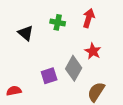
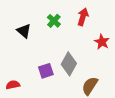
green cross: (58, 22) -> (54, 21), turned 32
red star: (93, 51) -> (102, 42), moved

